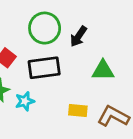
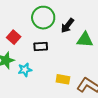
black rectangle: (44, 68) -> (41, 46), size x0.6
green triangle: (103, 70) -> (85, 40), moved

